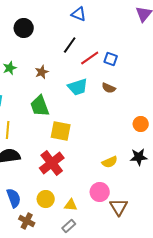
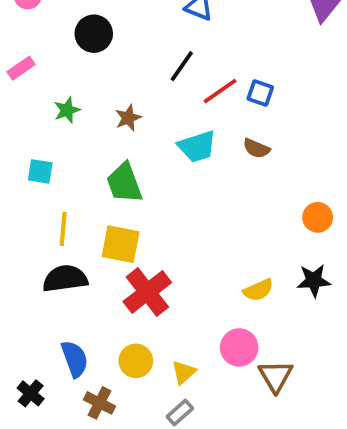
yellow square: (61, 131) -> (121, 244), moved
yellow triangle: (71, 205) -> (184, 372), turned -48

